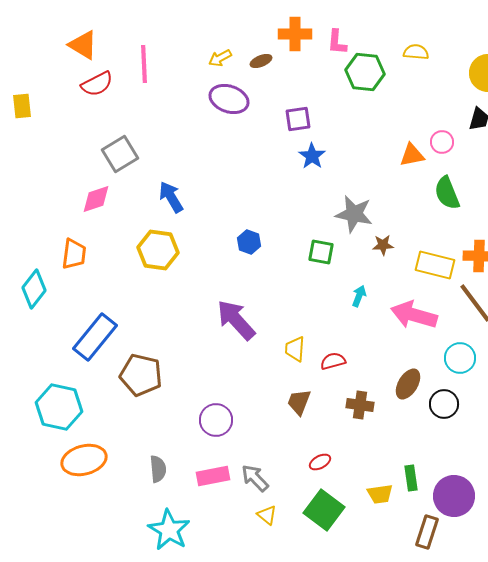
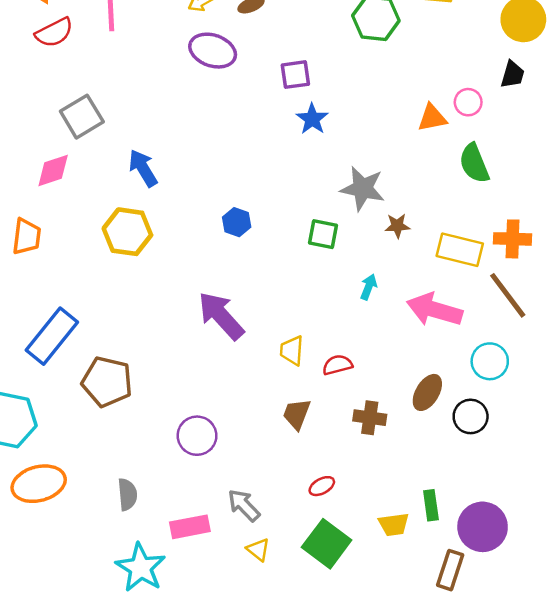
pink rectangle: (213, 476) -> (190, 527), moved

